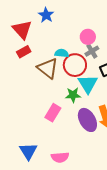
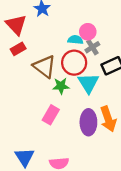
cyan semicircle: (62, 53) -> (75, 40), moved
green star: (73, 95) -> (61, 86), moved
purple ellipse: (87, 120) -> (88, 122), turned 30

